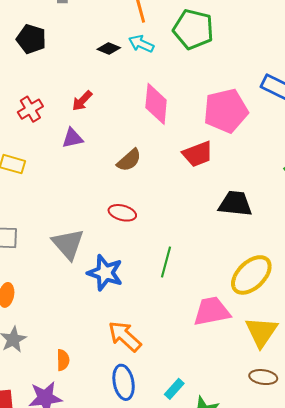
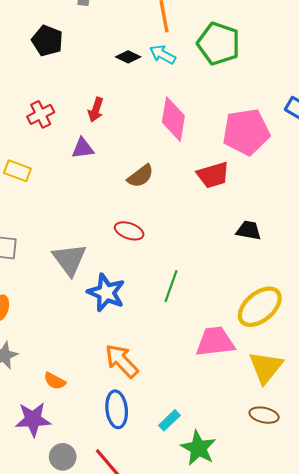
red arrow: (82, 101) -> (96, 110), turned -30
black trapezoid: (235, 204) -> (249, 230), size x0.7
orange semicircle: (63, 360) -> (55, 381), turned 115

